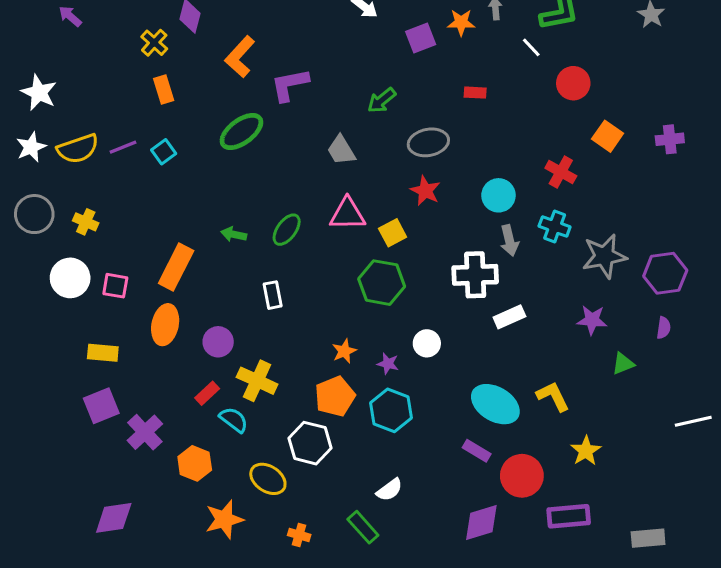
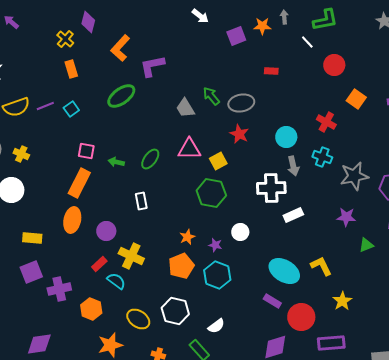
green arrow: (382, 100) -> (211, 96), moved, turned 90
pink square: (115, 286) -> (86, 151), moved
purple cross: (145, 432) -> (59, 289), turned 30
white hexagon: (310, 443) -> (175, 311), moved

